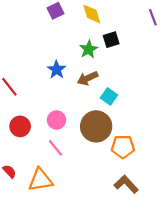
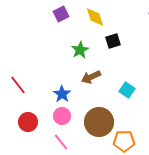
green star: (89, 49) -> (80, 50), moved
blue star: (57, 70) -> (62, 94), moved
cyan square: (109, 96) -> (127, 90), moved

